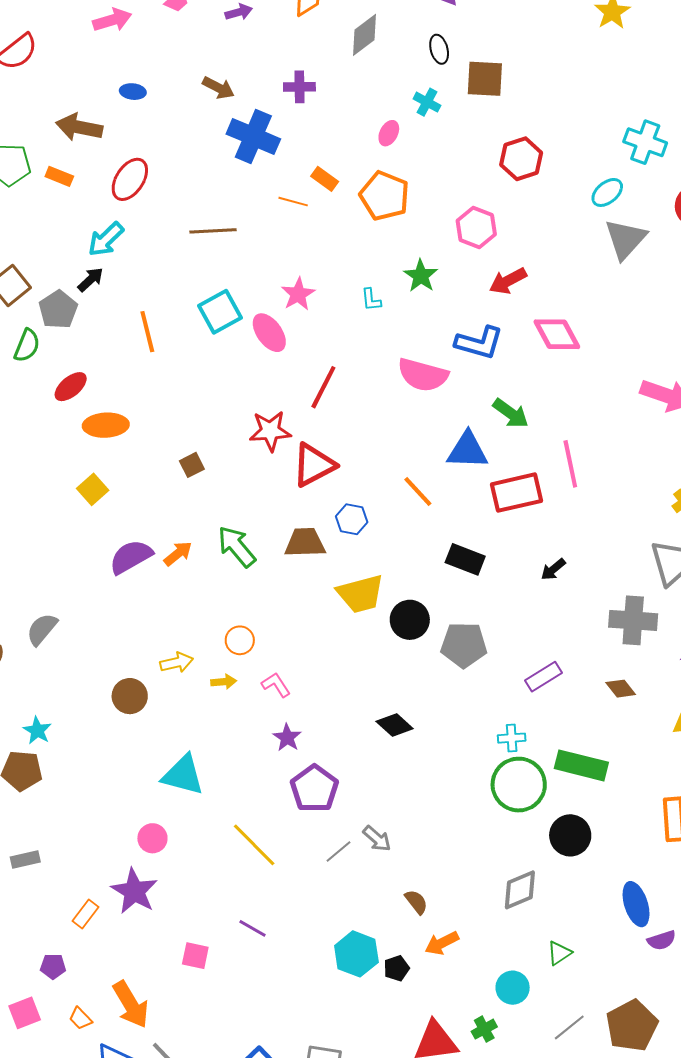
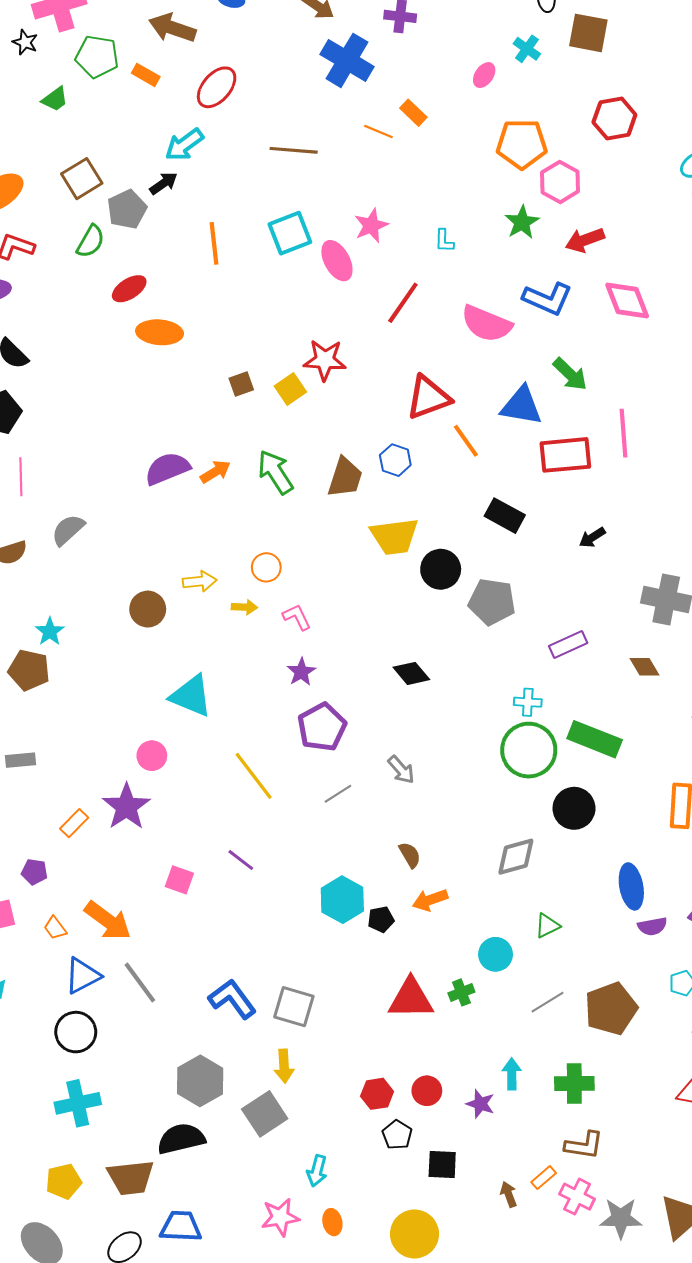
orange pentagon: (384, 196) -> (522, 144), moved, turned -30
green star: (421, 276) -> (522, 222), moved
red line: (323, 387) -> (403, 303), moved
red triangle: (314, 465) -> (428, 397), moved
yellow square: (93, 489) -> (290, 389), moved
brown trapezoid: (305, 543) -> (345, 477), turned 102
gray arrow: (377, 839) -> (401, 770), moved
orange arrow: (131, 1004) -> (108, 921), turned -30

